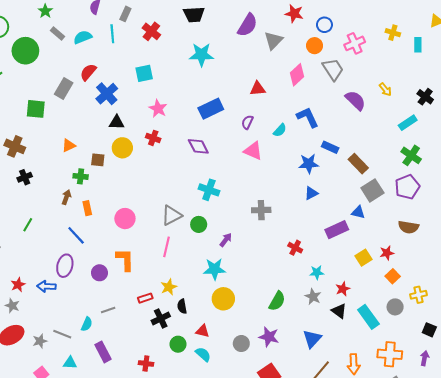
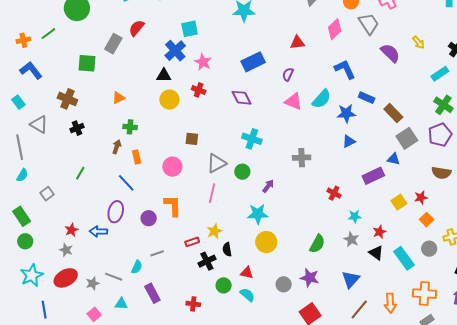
blue cross: (107, 94) -> (175, 51), moved
cyan semicircle: (280, 130) -> (321, 99), moved, size x1.5
brown square: (98, 160) -> (192, 139), moved

